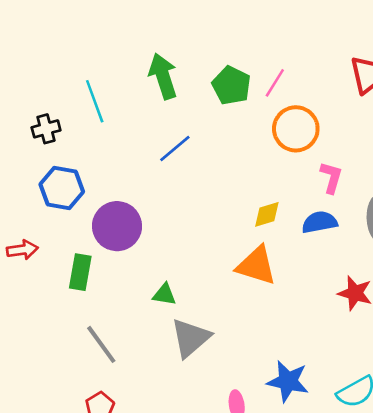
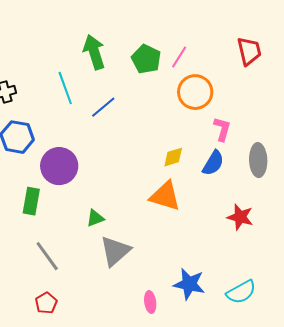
cyan line: (95, 101) -> (65, 88), moved
blue semicircle: (319, 222) -> (213, 163), turned 132
green triangle: (164, 294) -> (95, 218), turned -30

